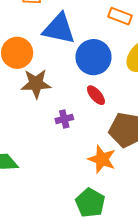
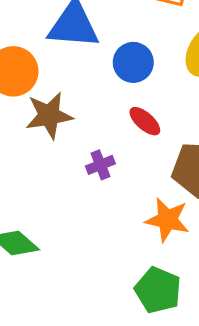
blue circle: (93, 57) -> (133, 62), size x0.7

